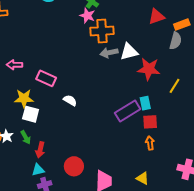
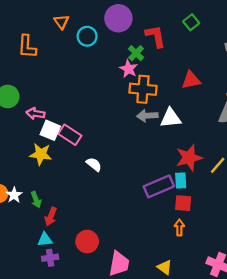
red triangle: (156, 17) -> (191, 80), moved
red star: (149, 69) -> (189, 158), moved, turned -30
white square: (31, 114) -> (50, 130), moved

